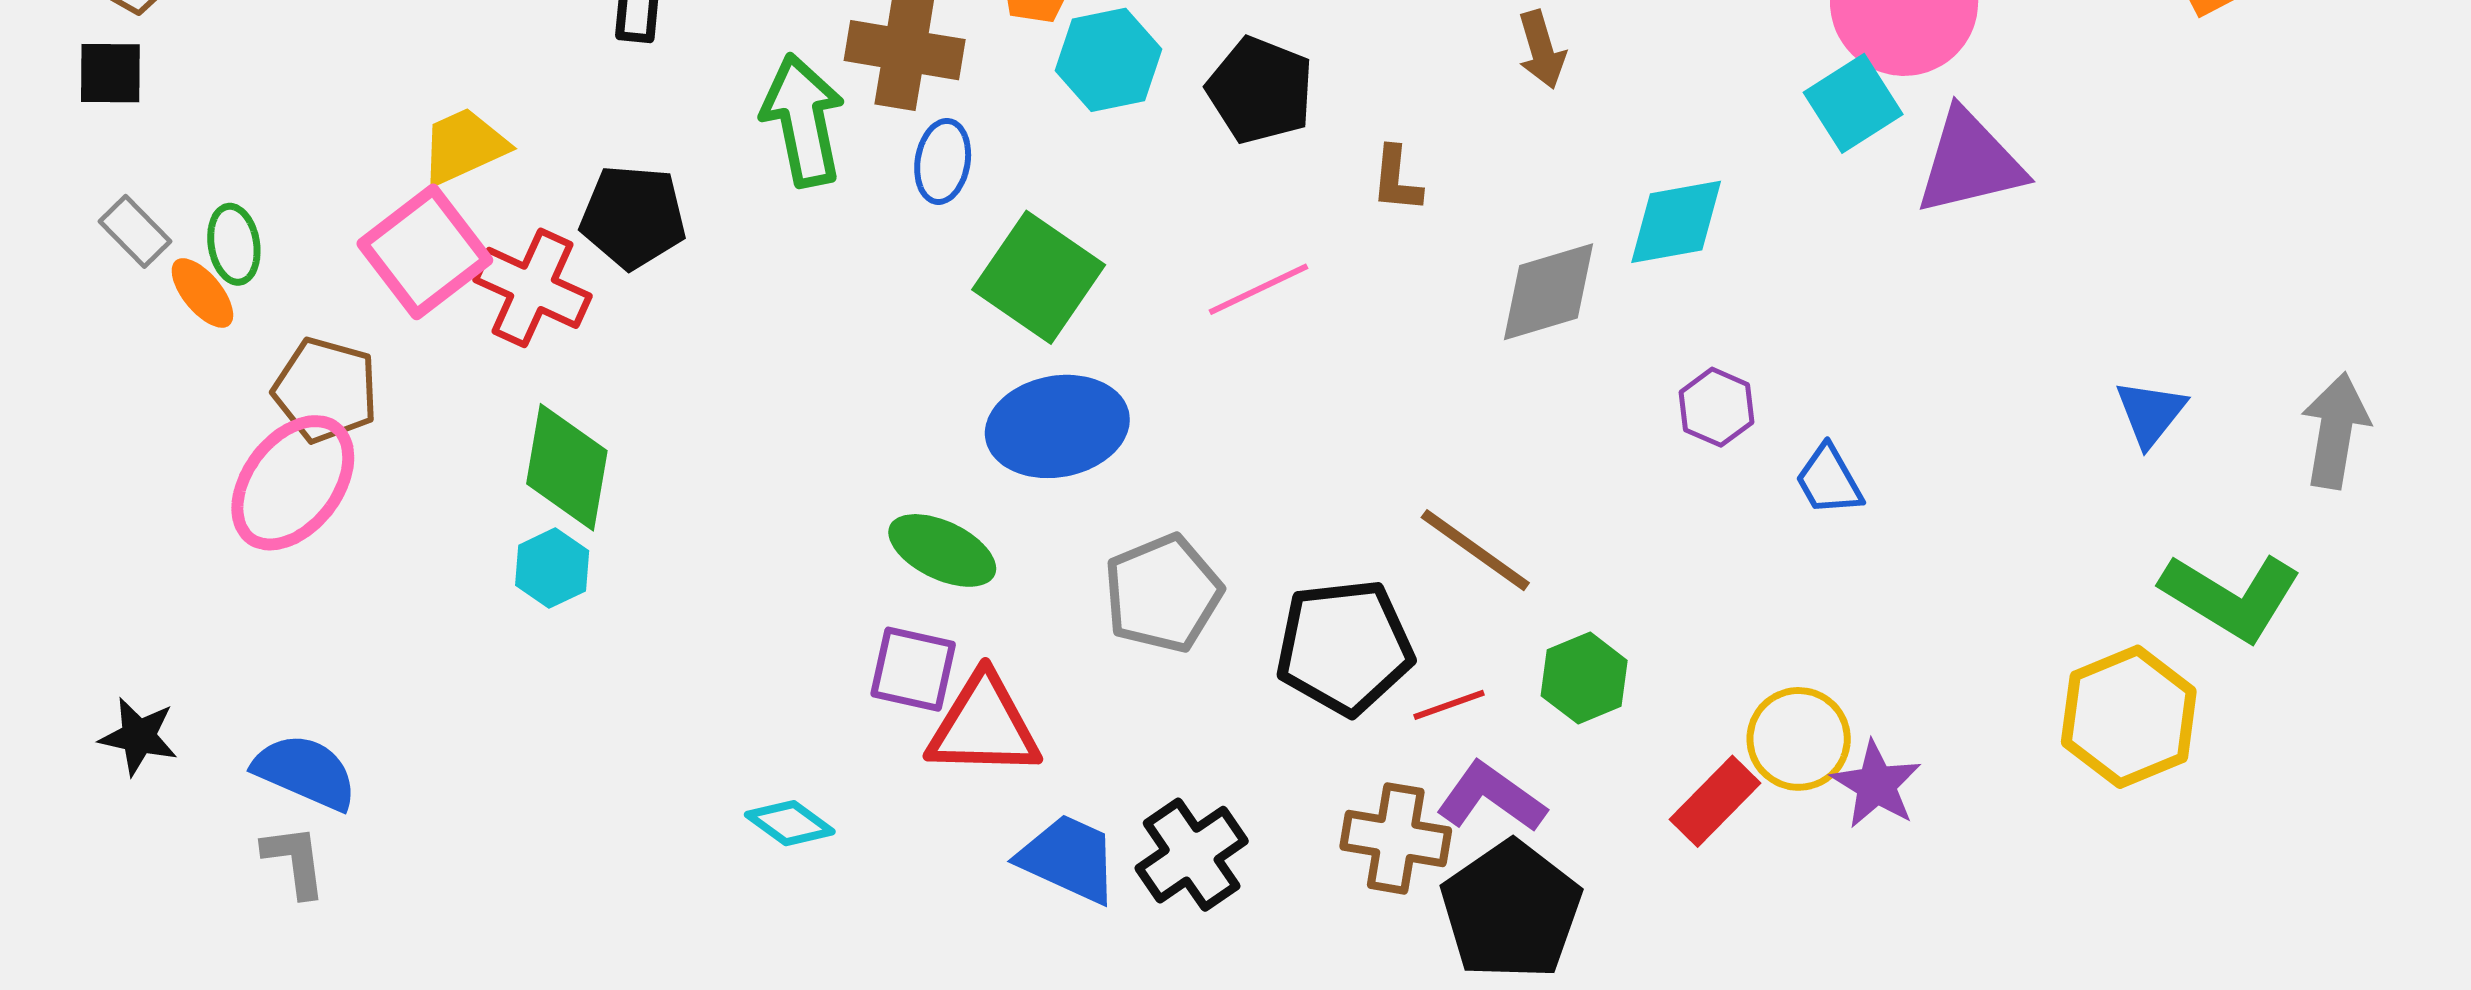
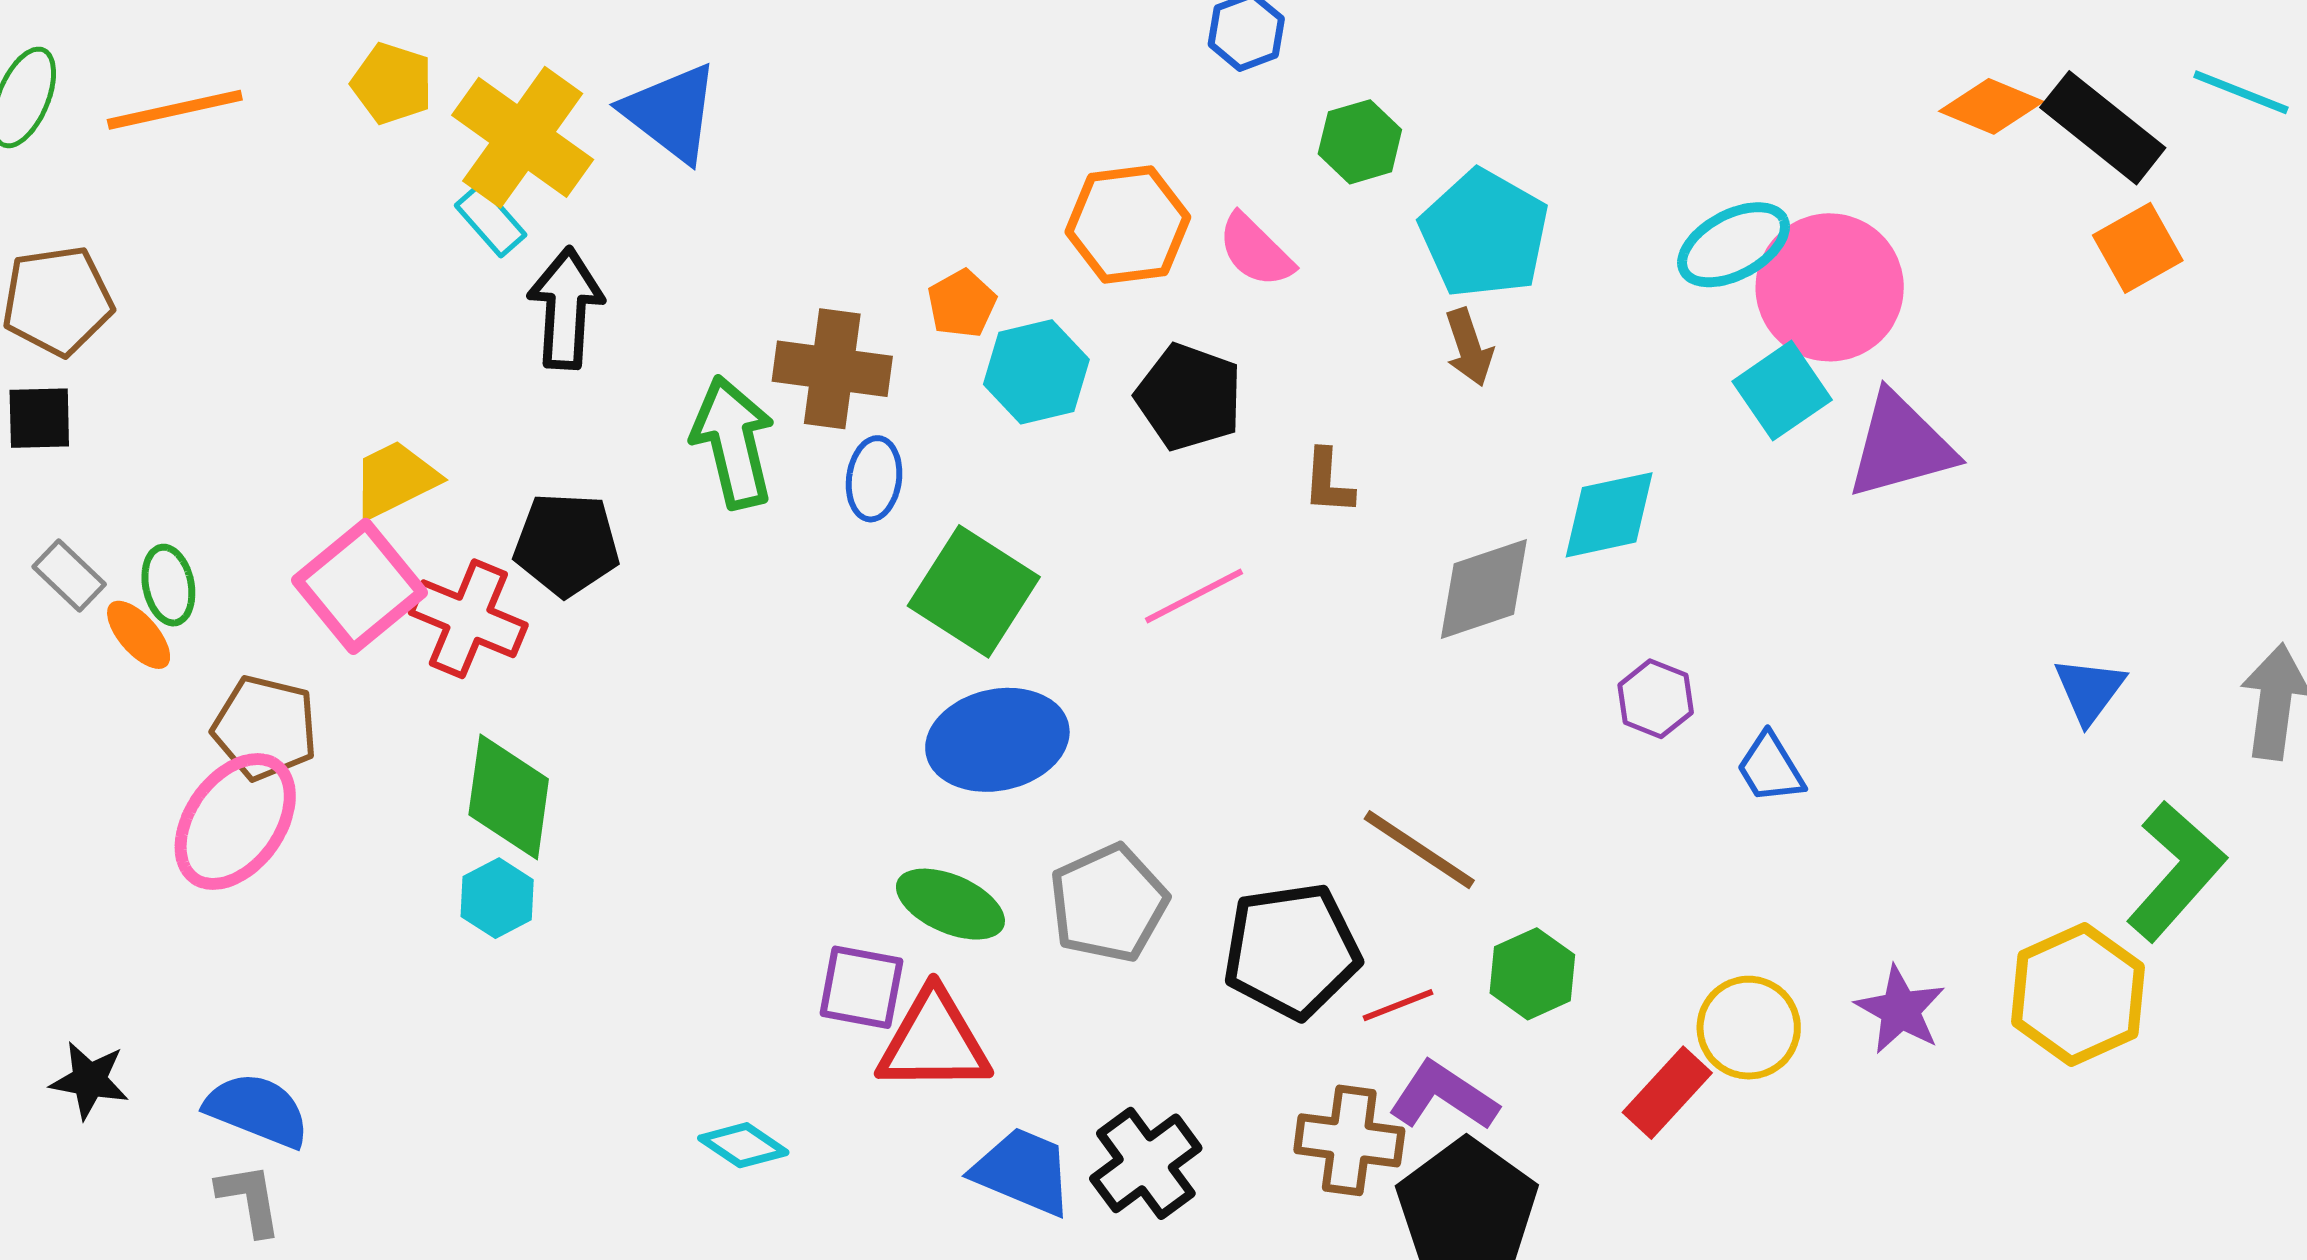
green ellipse: (942, 550) -> (950, 904), moved
green L-shape: (2231, 597) -> (2176, 871), turned -78
purple star: (1876, 785) -> (1900, 1010), moved

